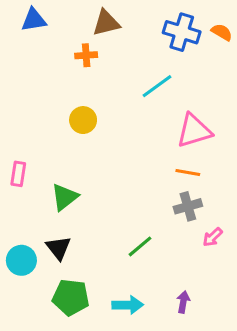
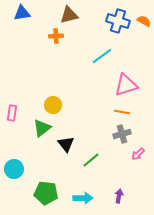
yellow circle: (83, 120) -> (53, 105), moved
black triangle: (58, 248) -> (66, 144), moved

